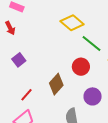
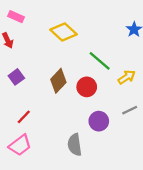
yellow diamond: (72, 23) -> (63, 32), moved
brown diamond: (56, 84) -> (58, 81), moved

